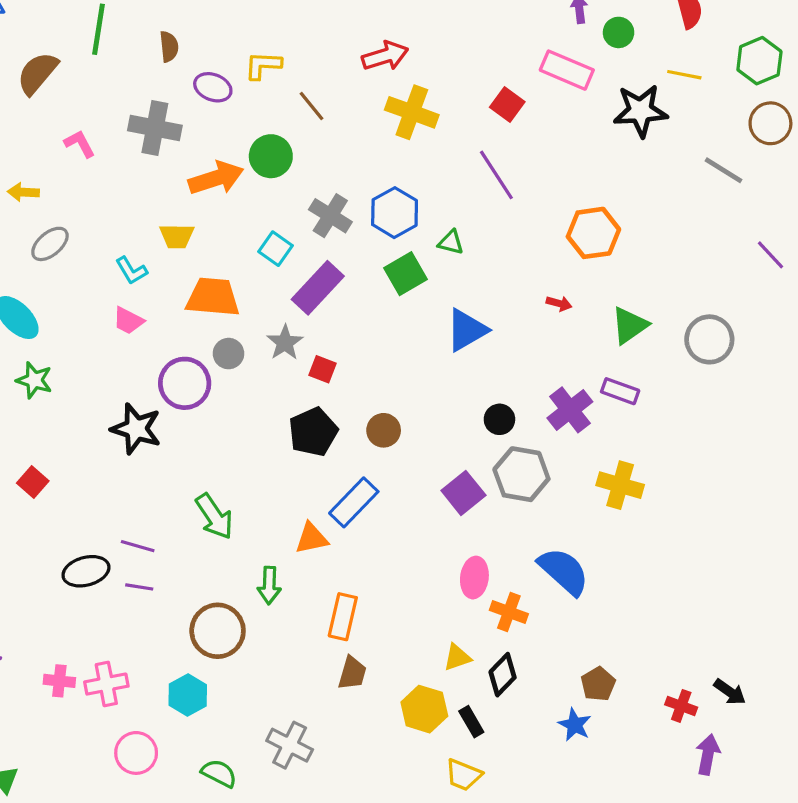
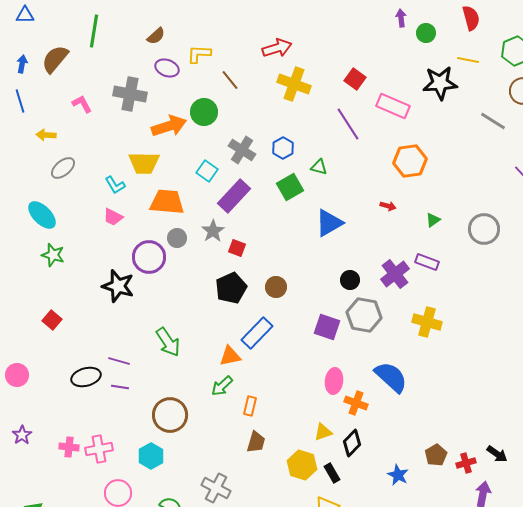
brown semicircle: (169, 47) -> (156, 36), moved, turned 54
pink rectangle: (567, 70) -> (393, 106), moved
blue hexagon: (395, 213) -> (283, 148), size x0.7
yellow trapezoid: (177, 236) -> (144, 163), size x1.4
green triangle: (629, 325) -> (433, 220), size x0.6
purple square: (463, 493) -> (327, 327), turned -32
green arrow: (269, 585) -> (222, 386), moved, turned 45
orange rectangle: (343, 617) -> (250, 406), size x0.7
brown pentagon: (598, 684) -> (436, 455), moved
red cross: (681, 706) -> (466, 463), turned -36

